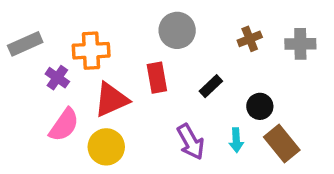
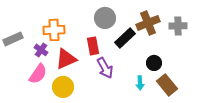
brown cross: (250, 39) -> (148, 23), size x1.6
gray rectangle: (25, 44) -> (13, 39), moved
purple cross: (57, 78) -> (41, 50), moved
black rectangle: (211, 86) -> (125, 38), moved, size x1.5
purple arrow: (191, 142) -> (105, 68), moved

